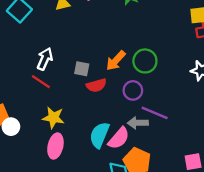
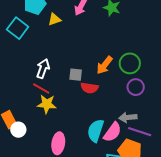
red semicircle: (96, 85) -> (89, 88), turned 30
purple circle: (133, 90) -> (136, 87), moved
purple line: (155, 113) -> (140, 132), moved
yellow star: (53, 118) -> (47, 104), moved

